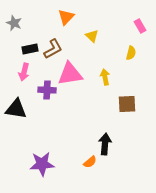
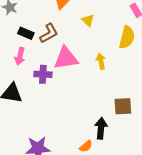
black rectangle: (30, 49) -> (26, 33), turned 35
yellow semicircle: (131, 53) -> (127, 37), size x1.6
brown square: (127, 104) -> (123, 106), moved

